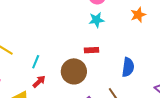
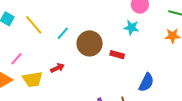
cyan line: (36, 62) -> (63, 33), moved
brown circle: (74, 71) -> (90, 43), moved

